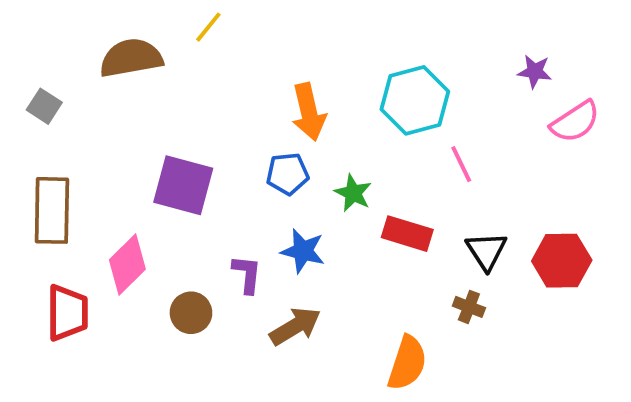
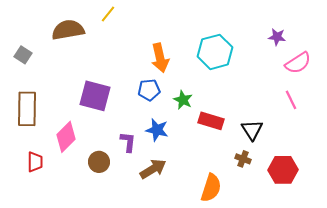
pink line: (461, 164) -> (291, 100), moved
red hexagon: (562, 261) -> (283, 170), moved
red trapezoid: (67, 313) -> (35, 162), size x0.7

